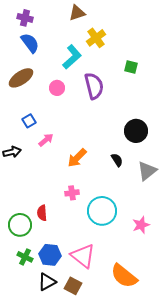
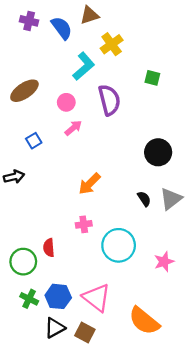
blue semicircle: (30, 43) -> (62, 28), moved
pink arrow: (46, 140) -> (73, 128), moved
black semicircle: (117, 160) -> (144, 199), moved

